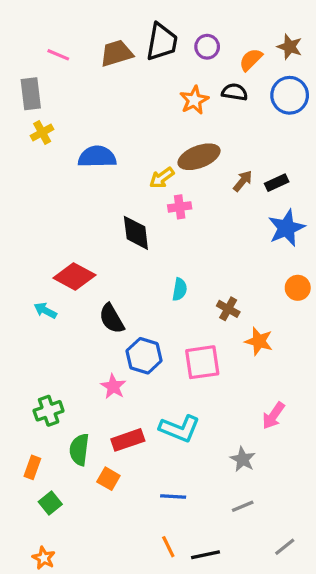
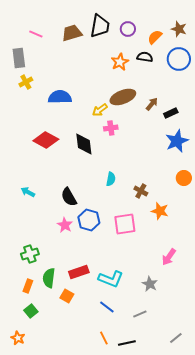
brown arrow: (243, 181) -> (152, 104), moved
red diamond: (74, 276) -> (46, 140), moved
pink star: (113, 387) -> (65, 225), moved
cyan L-shape: (180, 429) -> (111, 279), moved
orange rectangle: (32, 467) -> (28, 286), moved
blue line: (173, 497) -> (107, 307), turned 35
gray line: (243, 506) -> (140, 314), moved
orange star: (44, 558) -> (18, 338), moved

